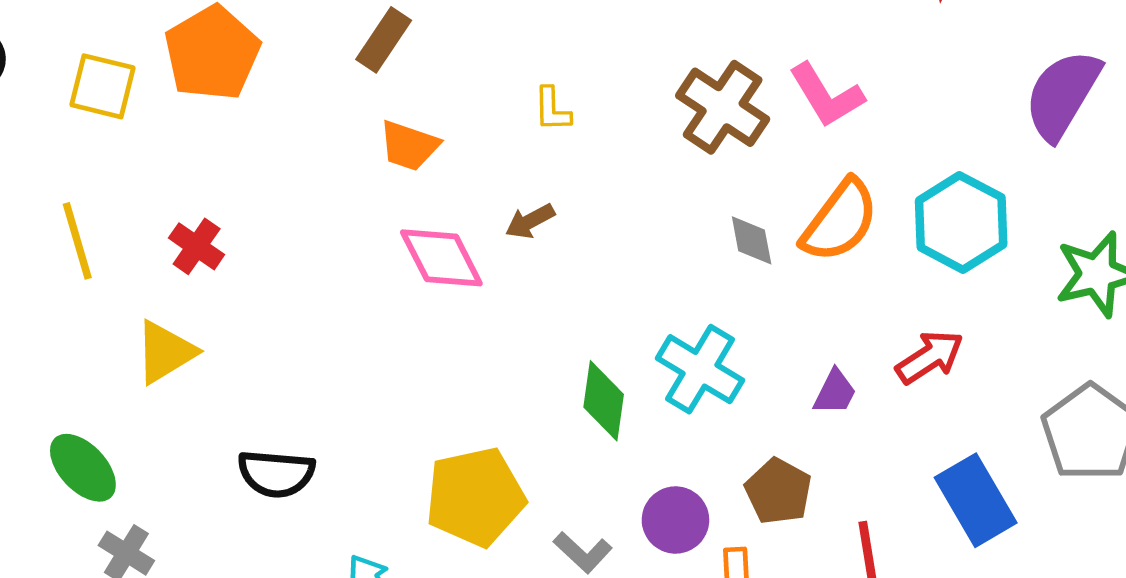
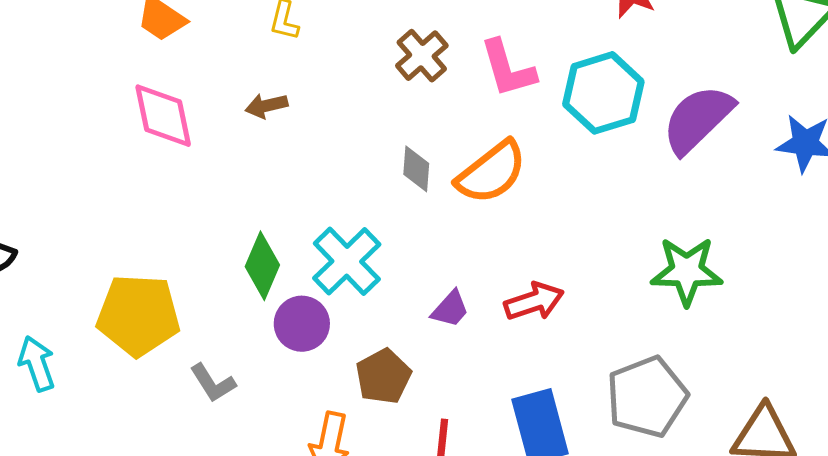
brown cross: (723, 107) -> (422, 56), size x0.7
brown arrow: (530, 221) -> (266, 106), moved
cyan hexagon: (961, 222) -> (603, 93), moved
purple circle: (675, 520) -> (302, 324), moved

